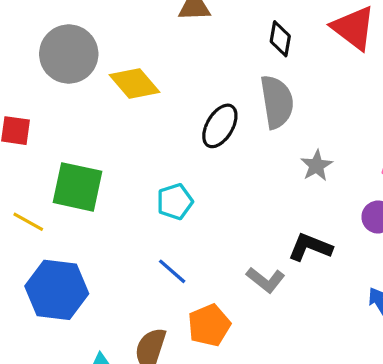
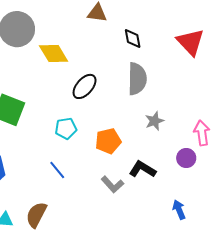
black diamond: (280, 39) -> (133, 38), moved, turned -30
black ellipse: (220, 126) -> (85, 86), moved
orange pentagon: (209, 325) -> (108, 141), moved

